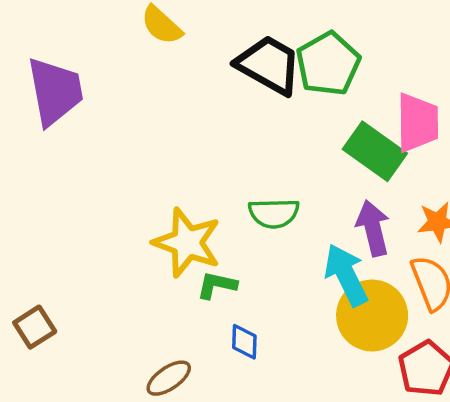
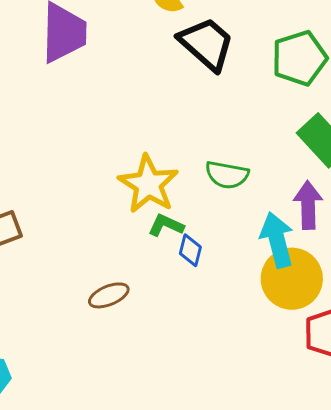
black trapezoid: (269, 65) -> (206, 44), moved
blue diamond: (244, 342) -> (190, 250), moved

